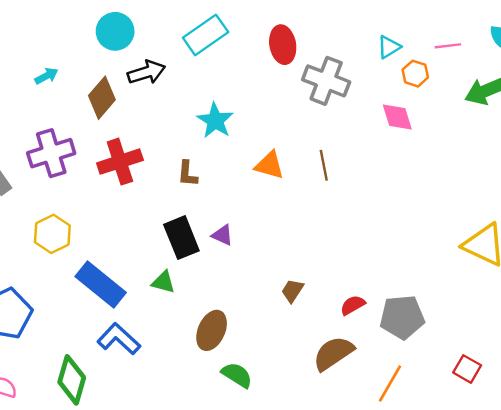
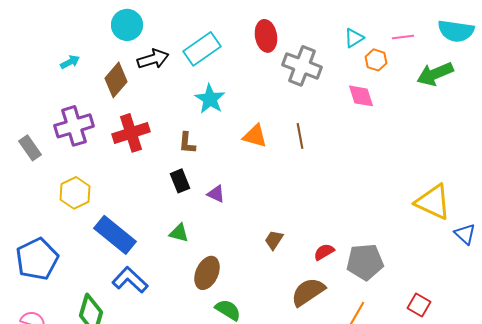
cyan rectangle: (206, 35) -> (202, 49), moved
black rectangle: (181, 238) -> (180, 181), moved, size x0.7
green triangle: (163, 282) -> (179, 233), moved

